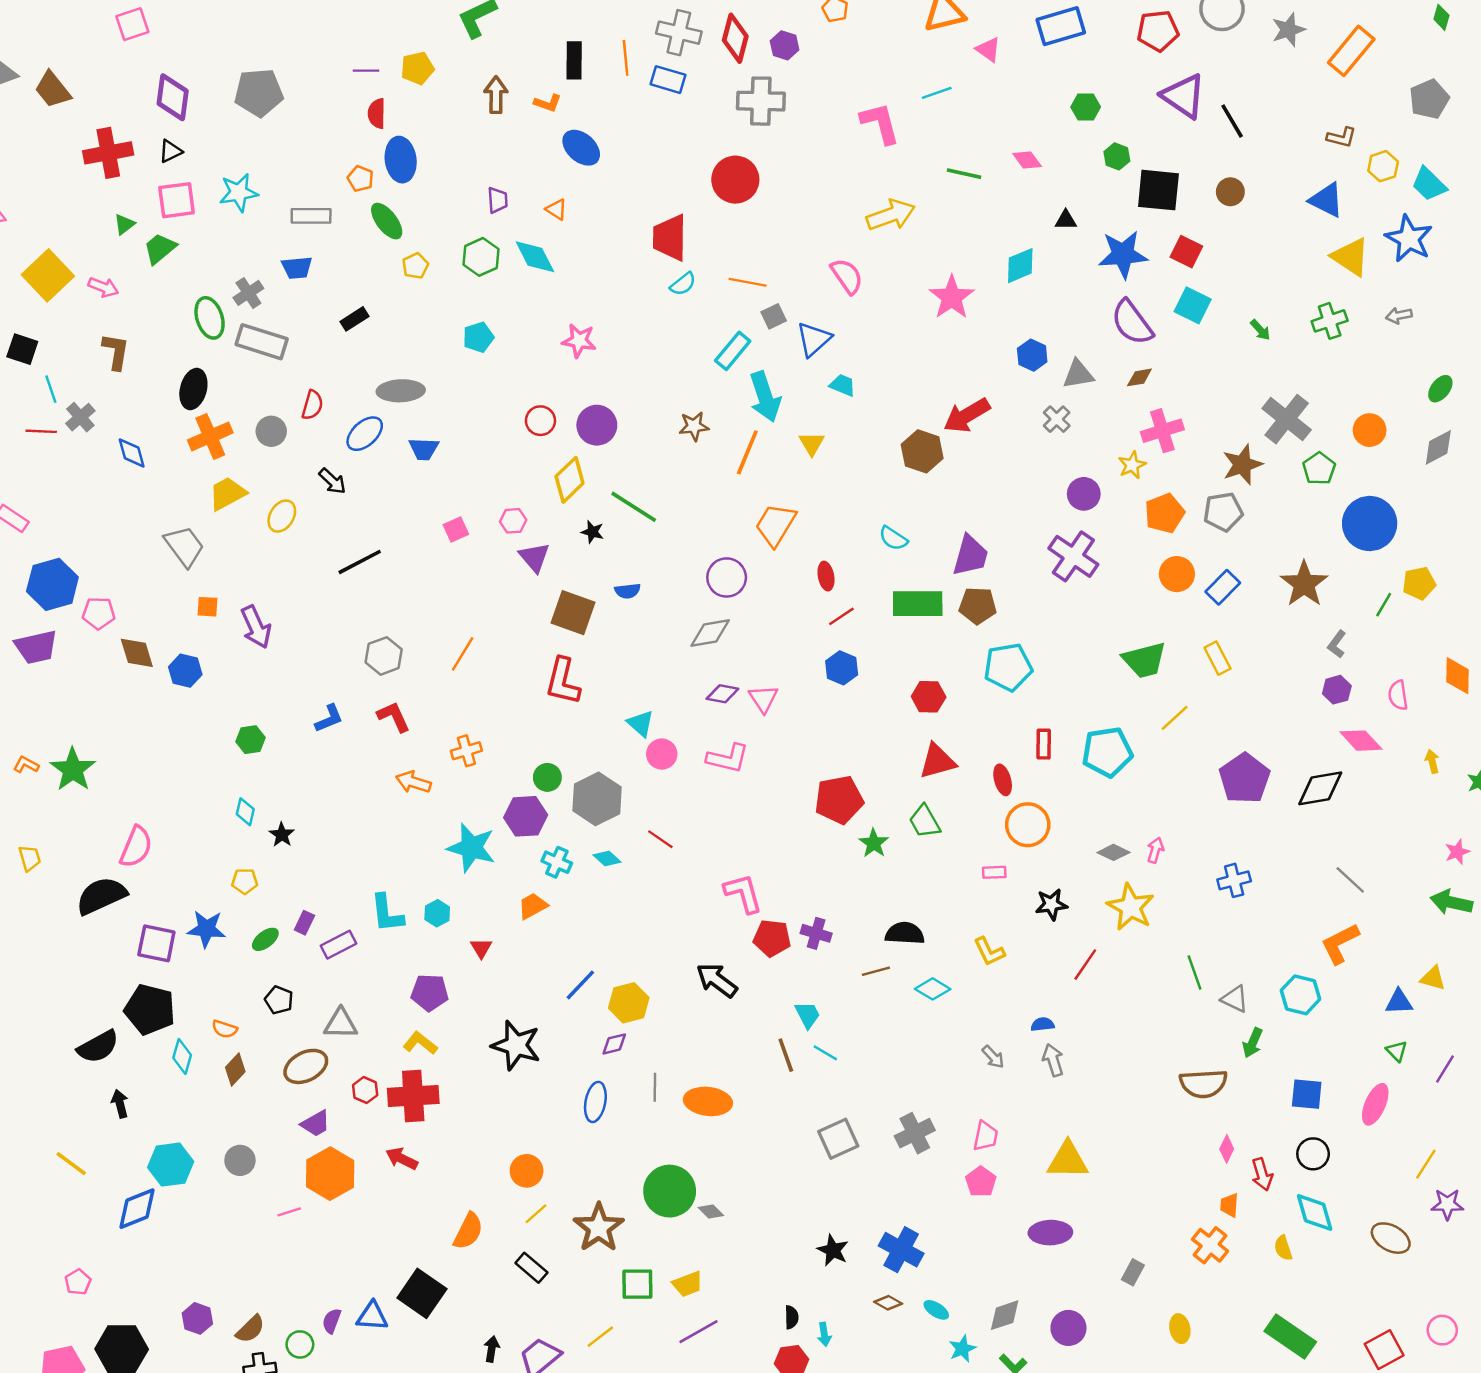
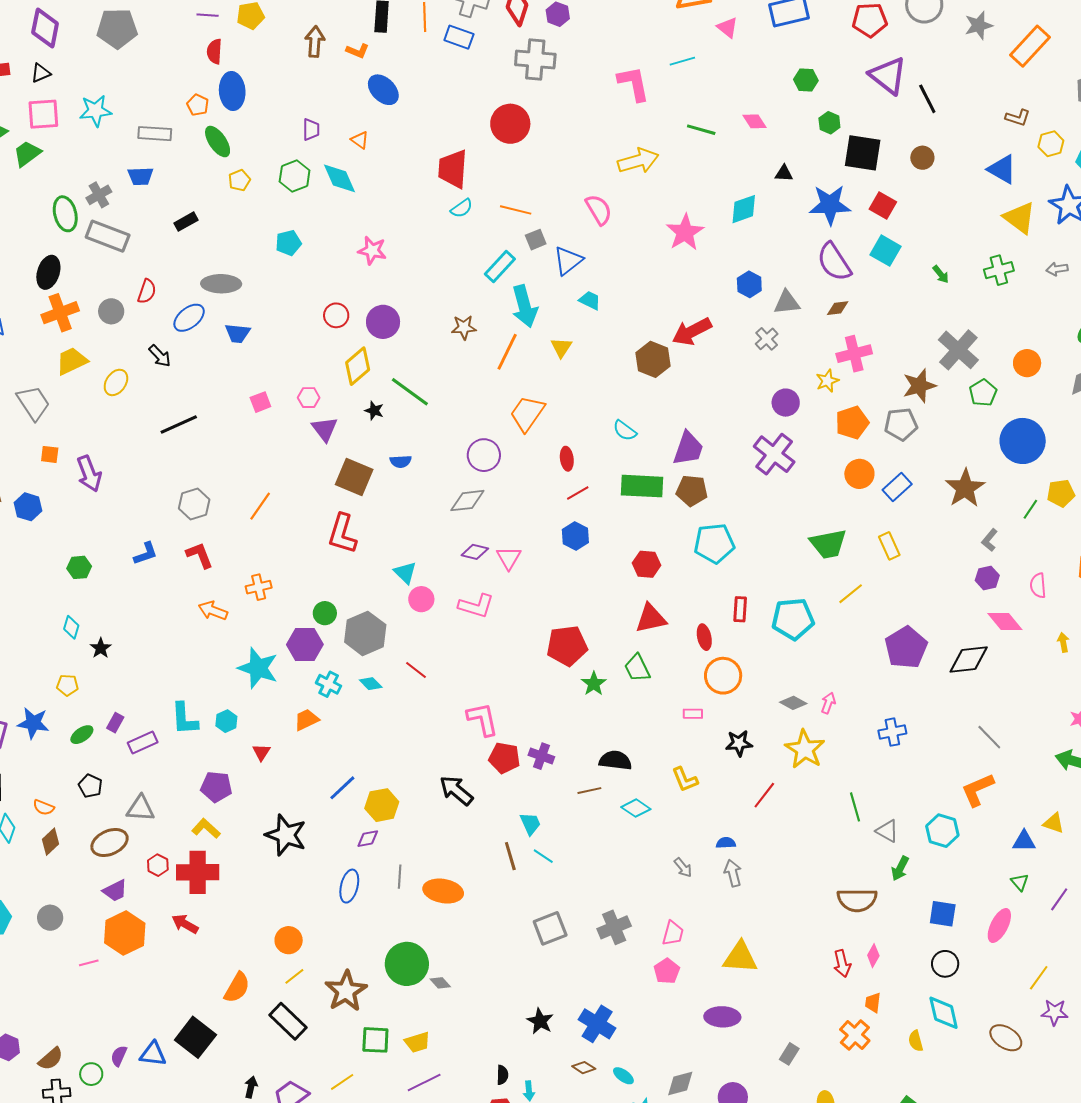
red arrow: (1262, 1174) -> (842, 964), moved
black rectangle: (531, 1268) -> (288, 1021), size x1.4

